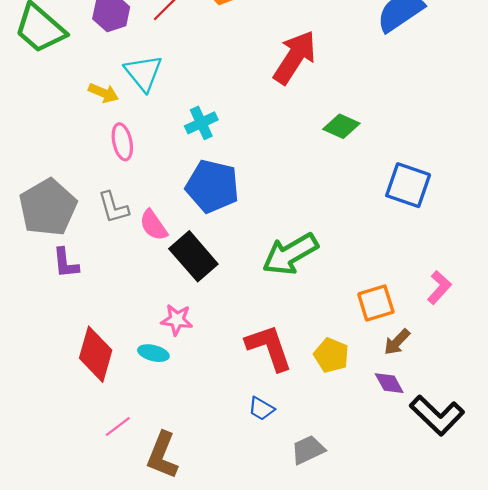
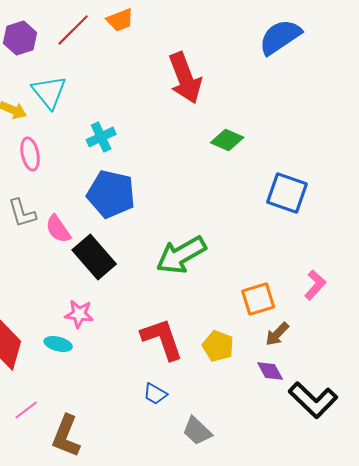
red arrow: (295, 57) -> (185, 78), turned 126
gray trapezoid: (308, 450) -> (197, 431), turned -112

